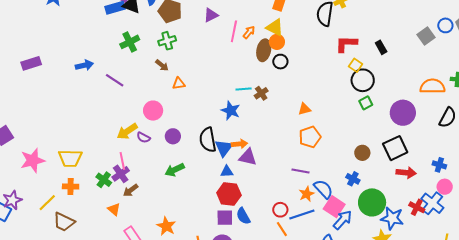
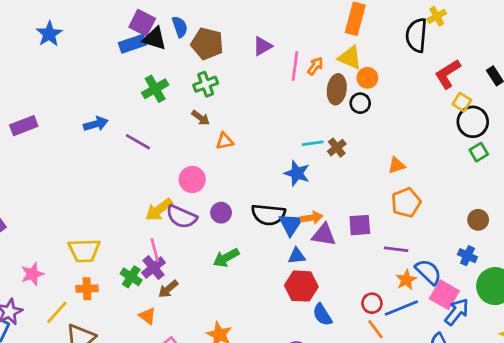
orange circle: (277, 42) -> (367, 78), moved
red L-shape: (346, 44) -> (448, 74), turned -30
purple semicircle: (143, 138) -> (181, 217), size x1.6
black semicircle: (208, 140) -> (268, 215), turned -70
pink star: (33, 160) -> (32, 274), moved, size x0.7
purple square: (225, 218) -> (360, 225), moved

